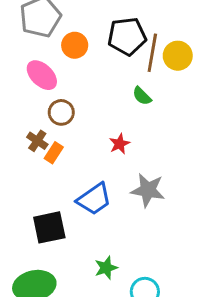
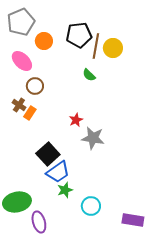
red star: (119, 144) -> (76, 120), moved
blue trapezoid: (94, 199) -> (58, 172), moved
black square: (49, 227) -> (48, 154), moved, turned -30

